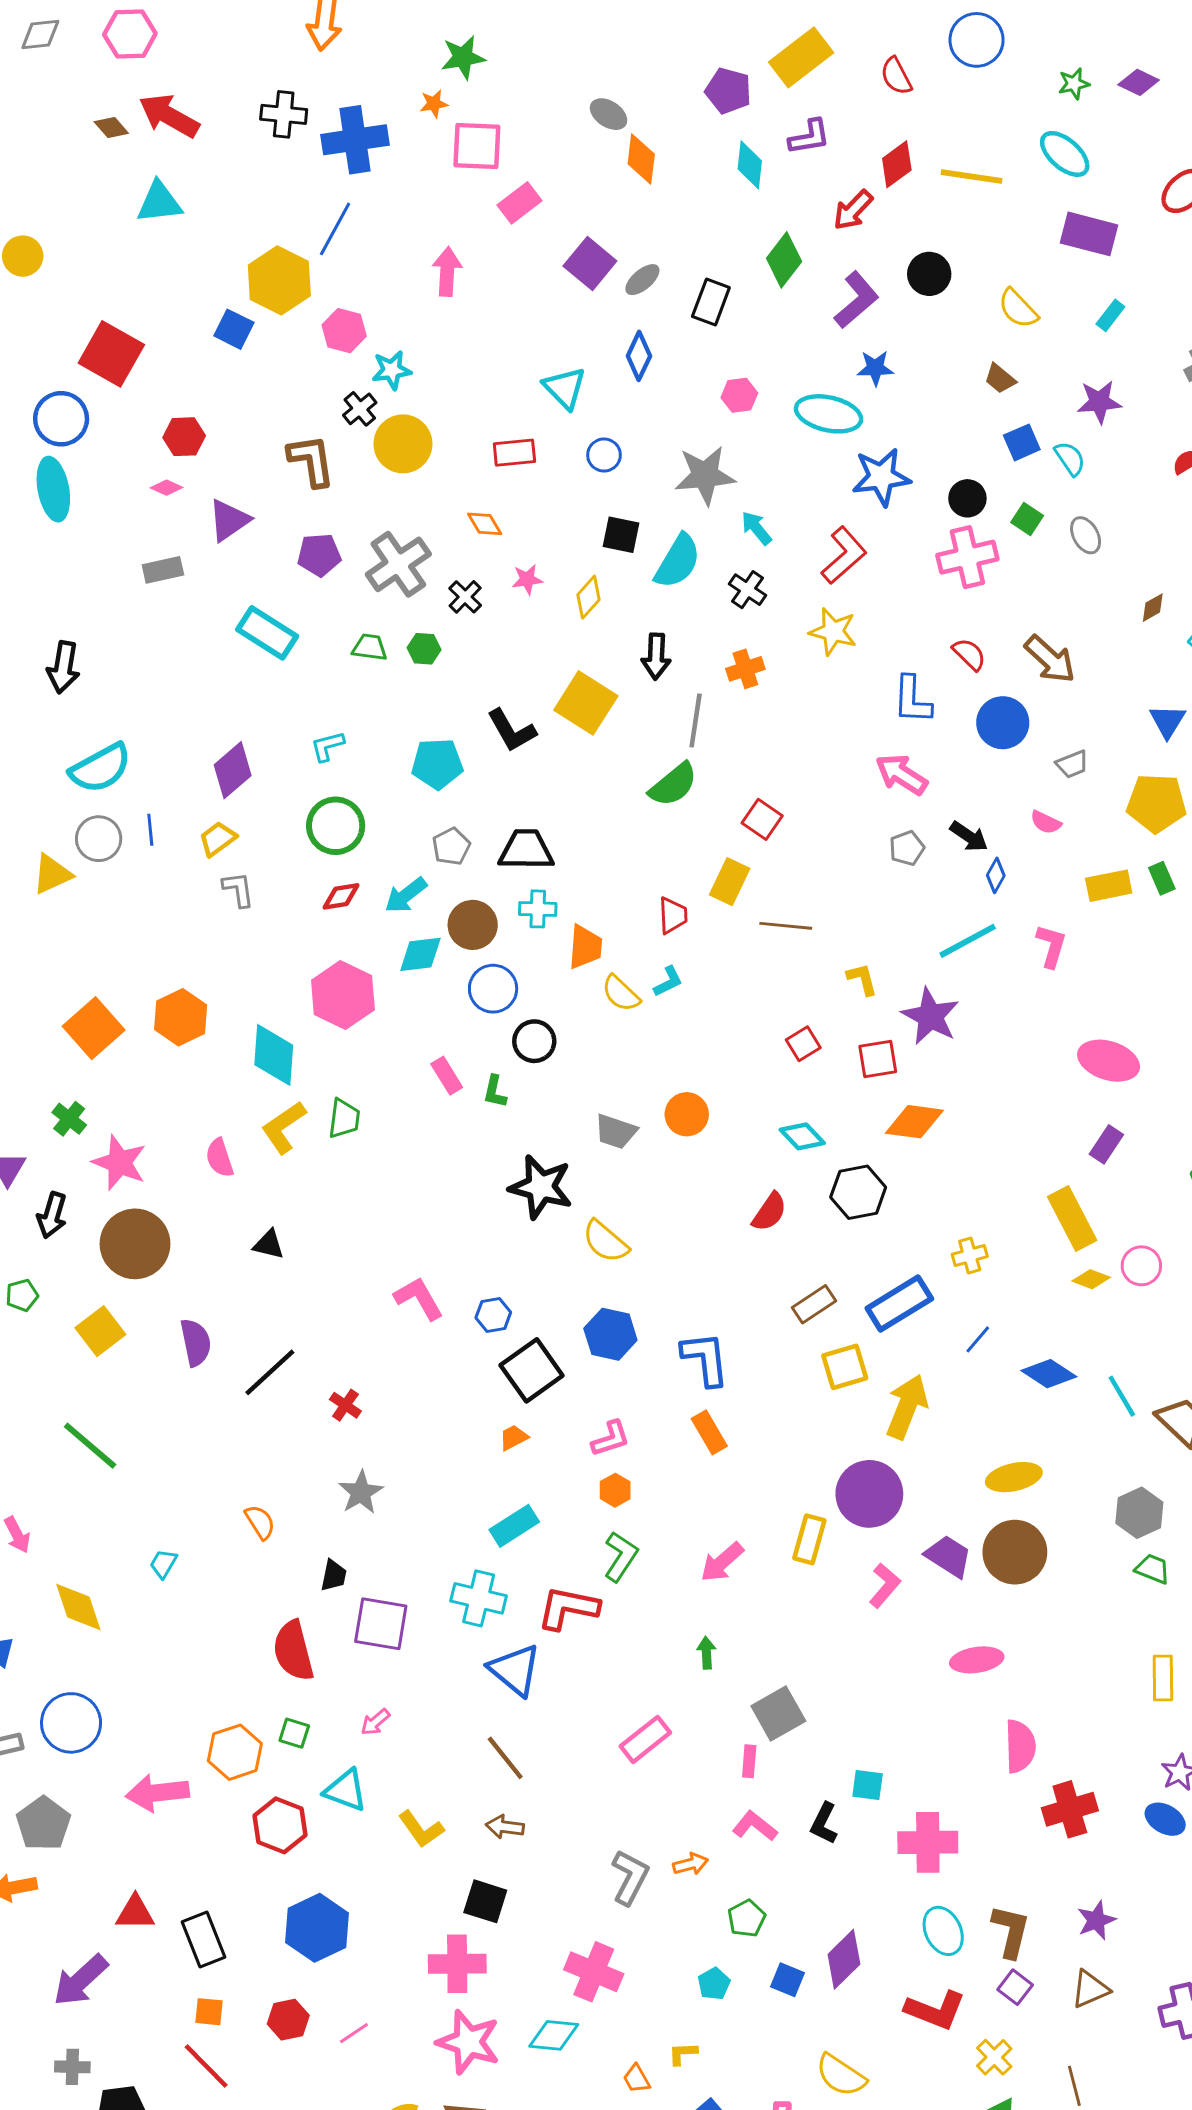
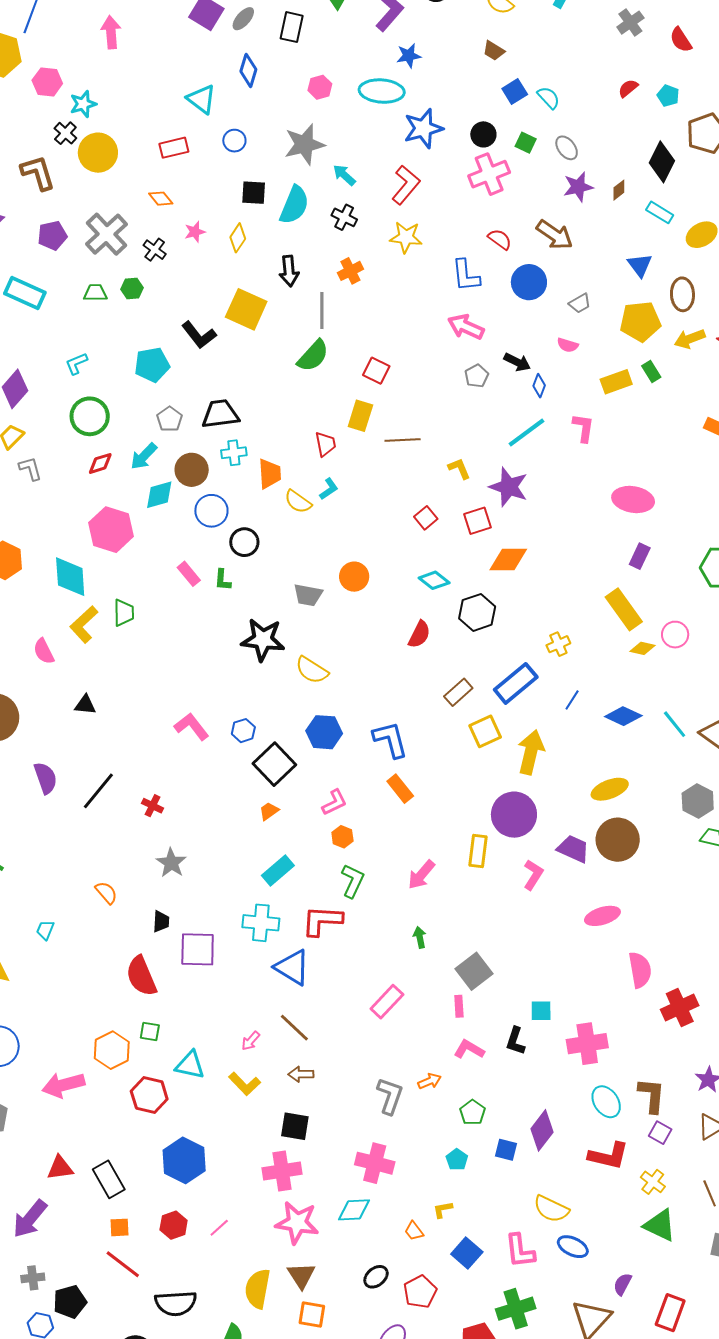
purple star: (1099, 402) -> (578, 187), moved
pink arrow: (375, 1722) -> (251, 1041), moved

